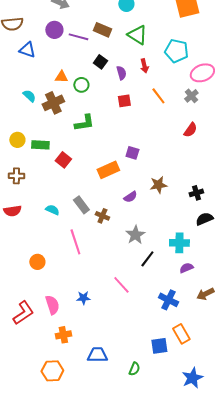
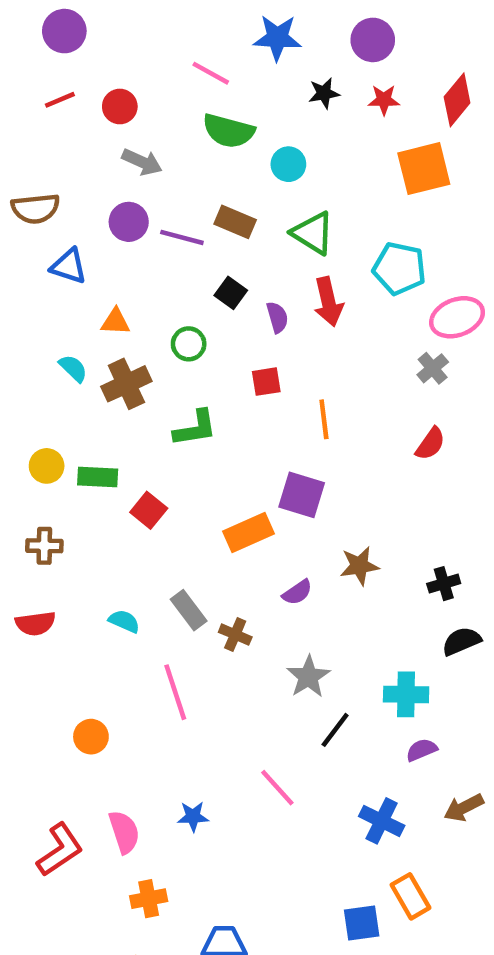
red arrow: (144, 66) -> (328, 302), size x1.5
orange triangle: (61, 77) -> (115, 322), moved
orange line: (158, 96) -> (324, 419), moved, turned 30
red square: (124, 101) -> (266, 382), moved
purple square: (132, 153) -> (302, 495), size x1.5

